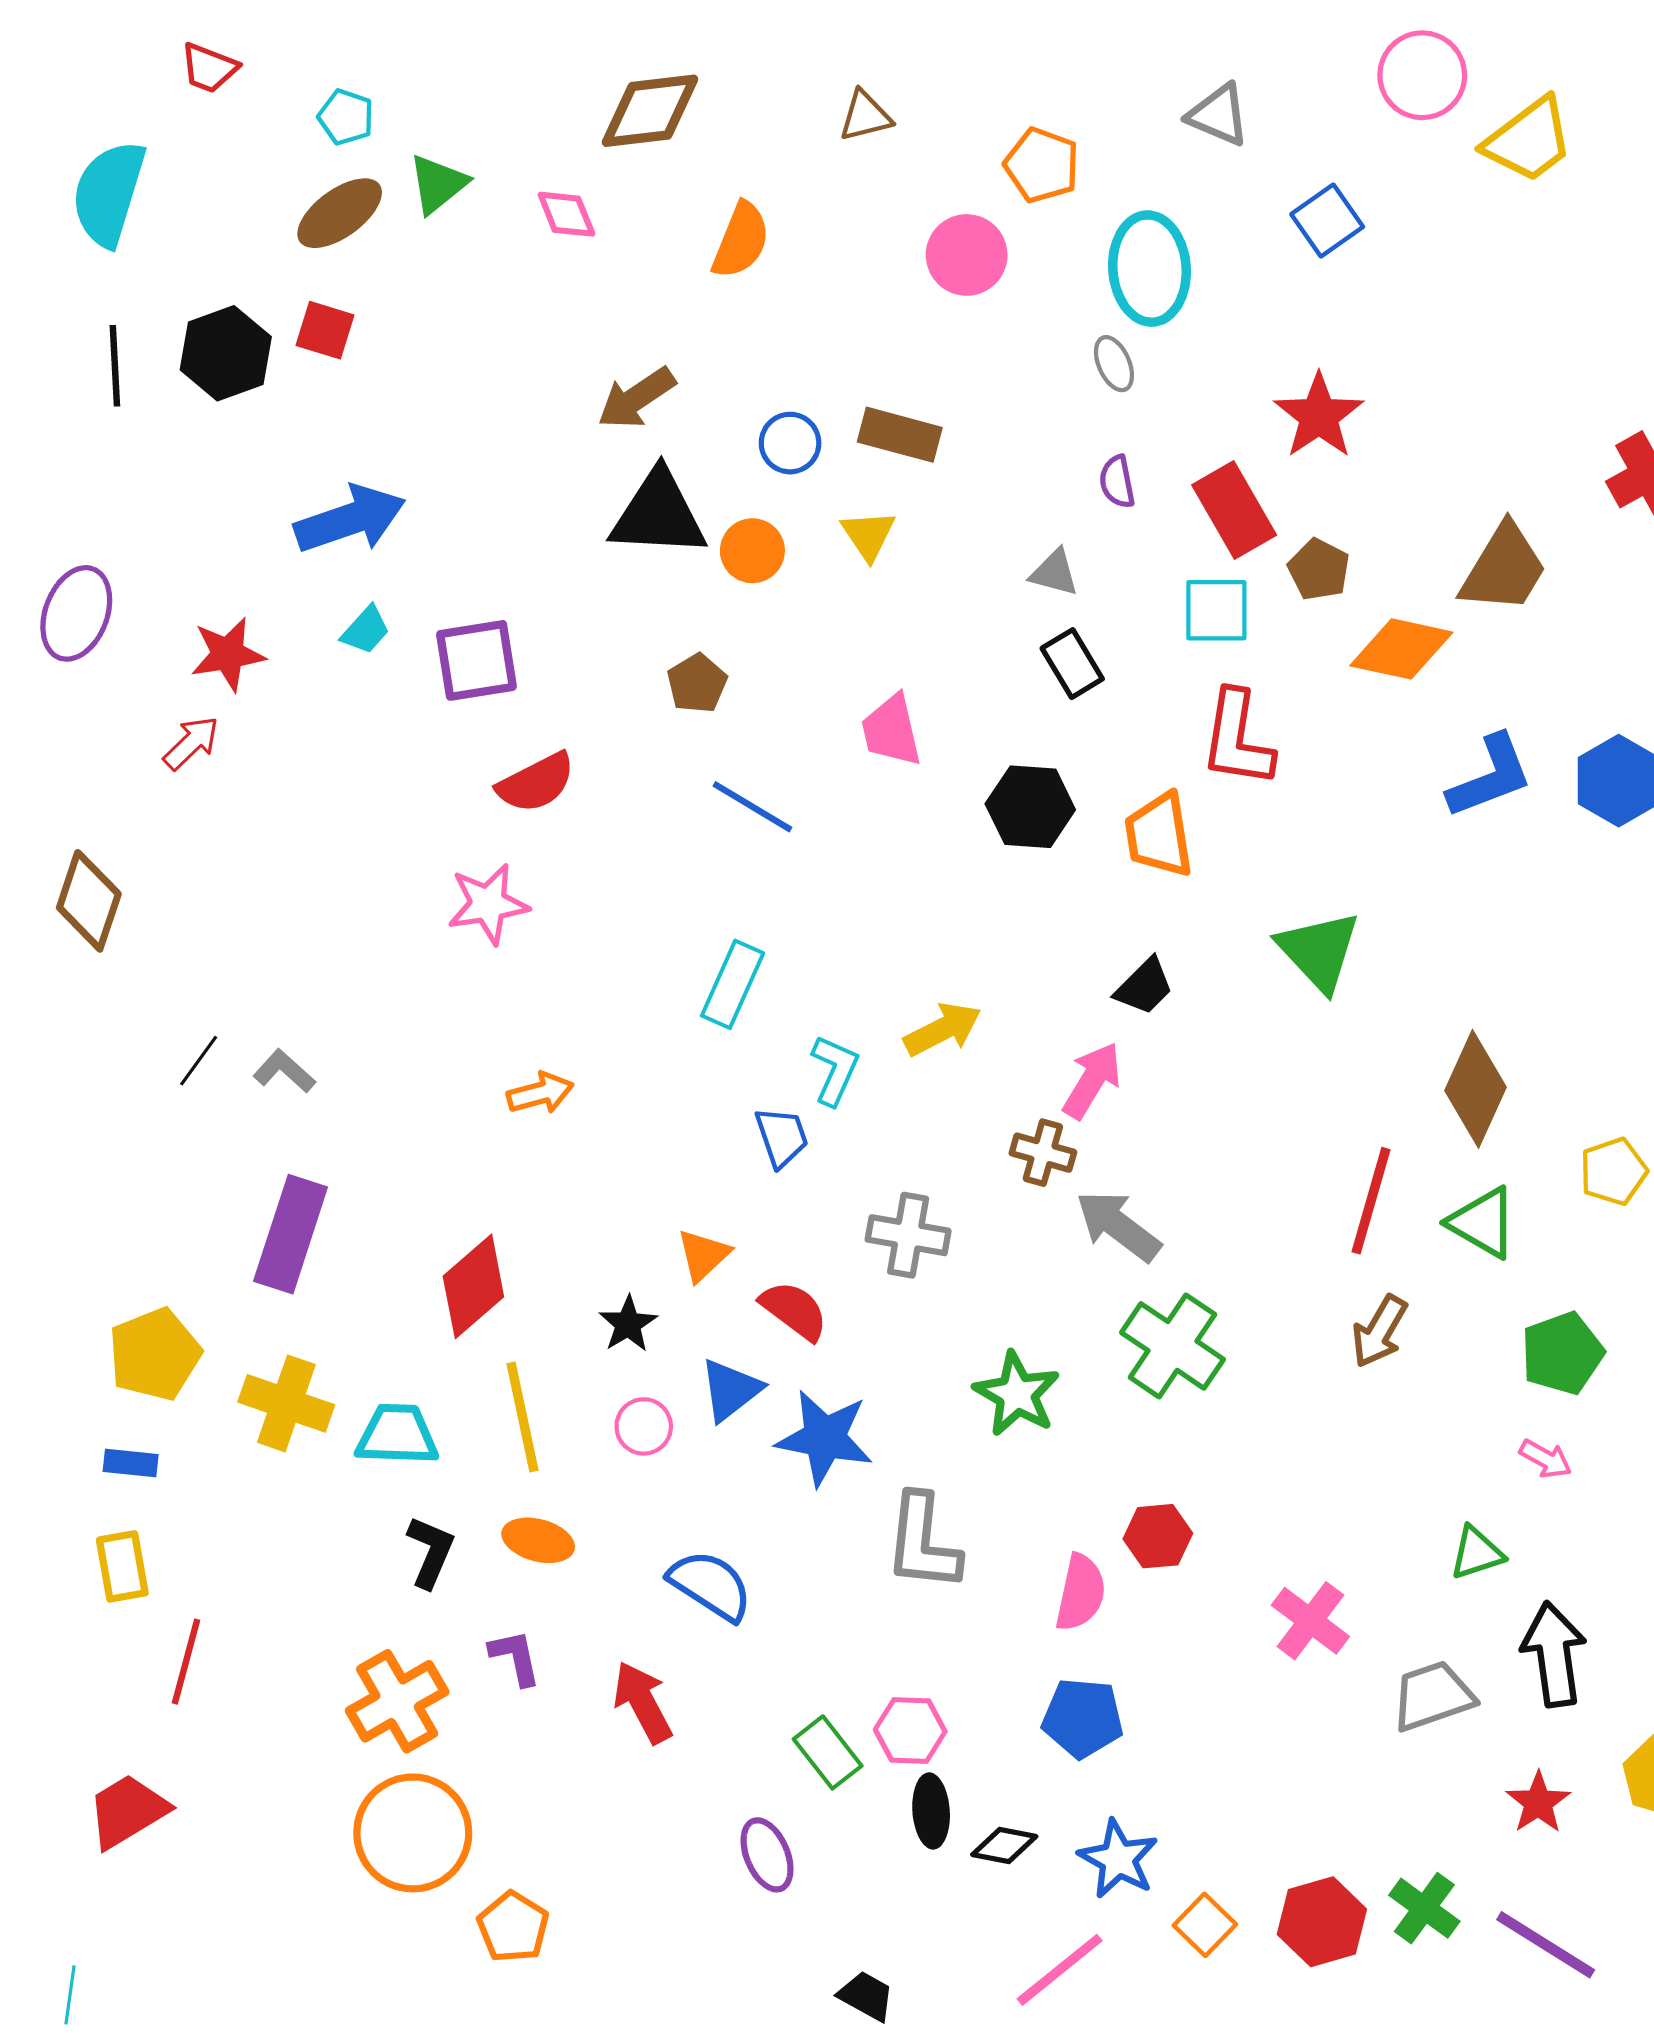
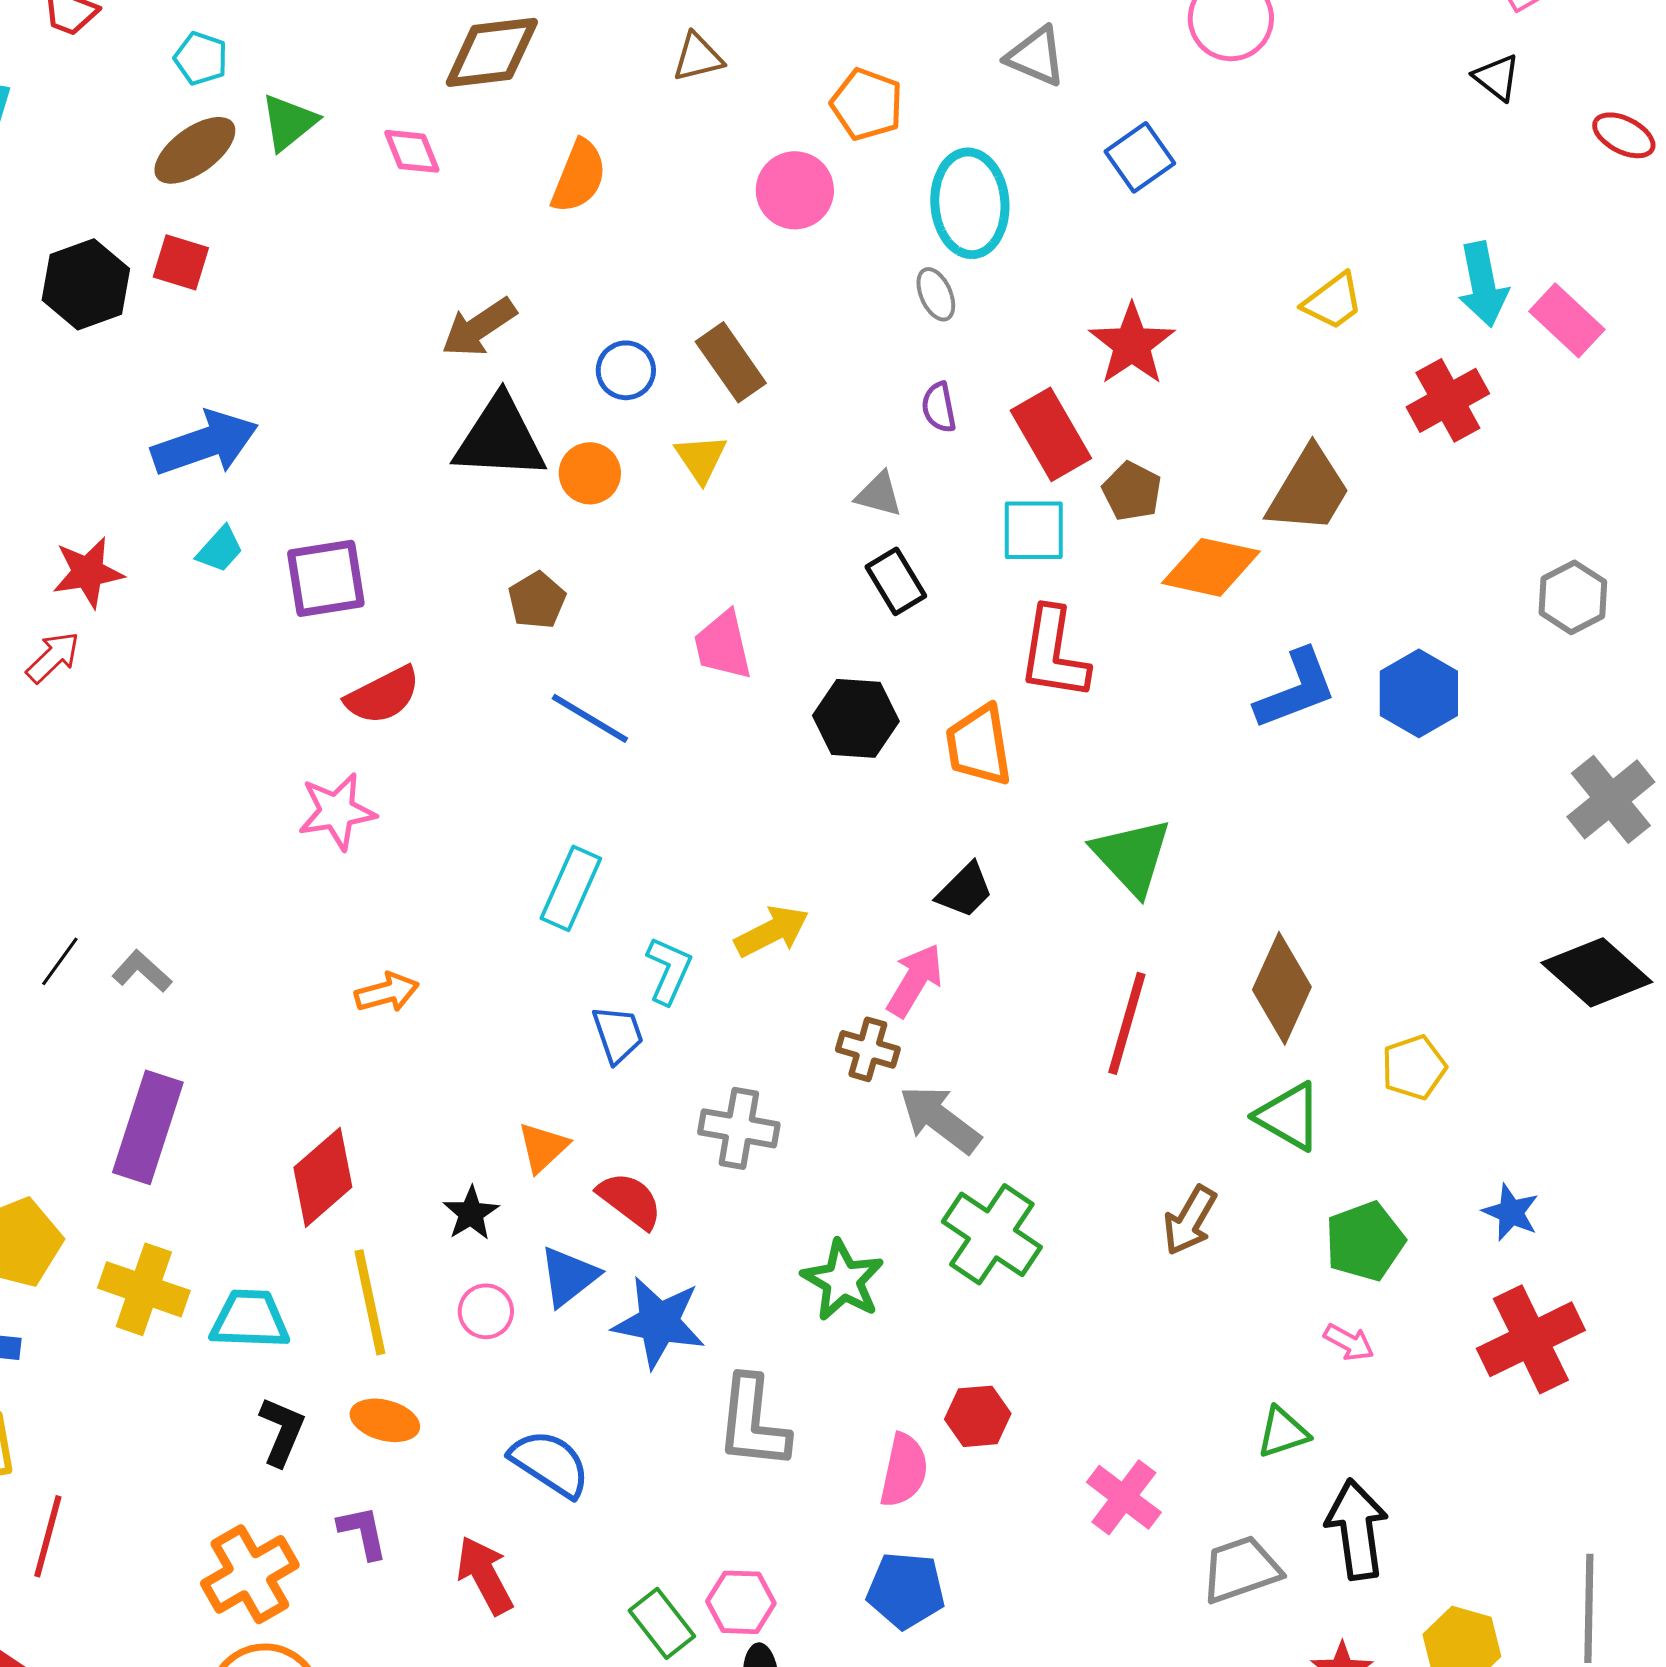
yellow trapezoid: (1529, 140) -> (1333, 301), moved, size x0.7
brown rectangle: (900, 435) -> (731, 362), turned 40
red line: (1371, 1201) -> (1127, 1023), moved

